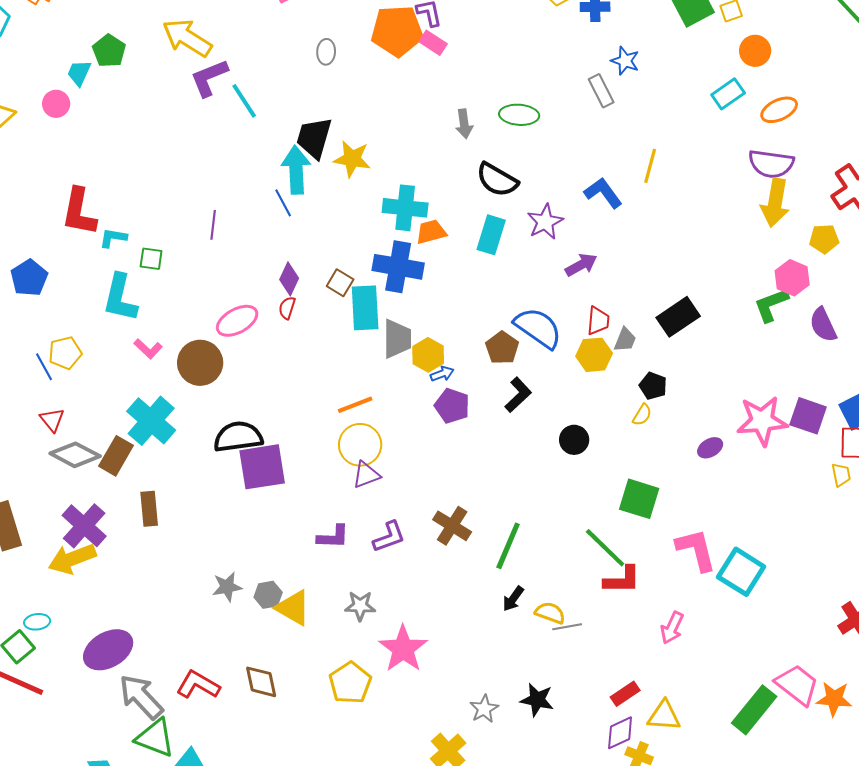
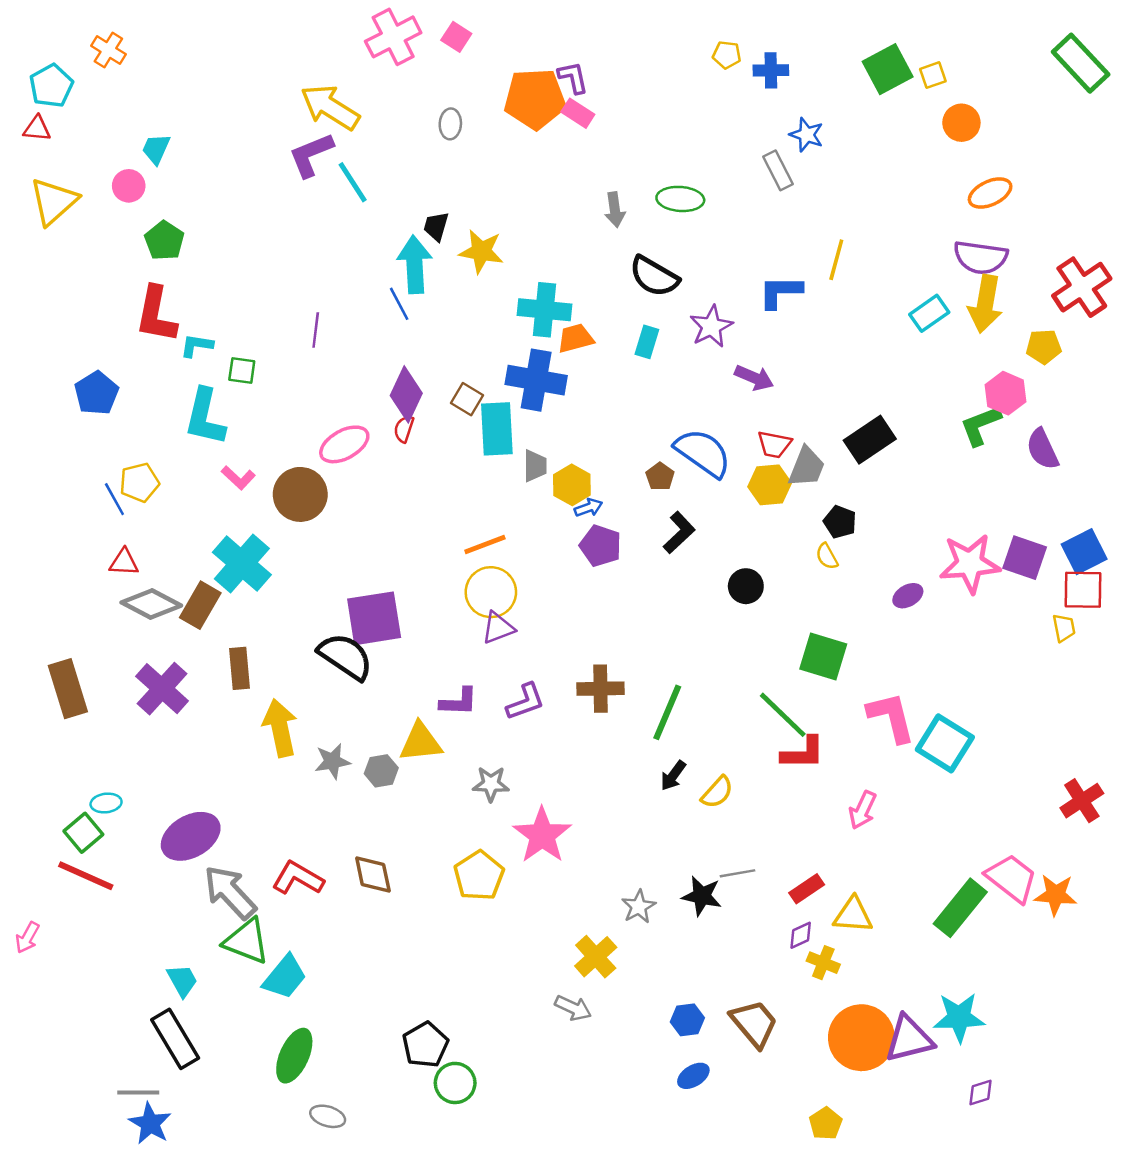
yellow arrow: (187, 38) -> (330, 107), moved
green pentagon: (109, 51) -> (164, 241), moved
cyan rectangle: (728, 94) -> (929, 313), moved
black trapezoid: (314, 138) -> (436, 226), size x0.6
blue L-shape: (603, 193) -> (780, 292), turned -54
cyan rectangle: (491, 235) -> (647, 342), size x0.7
purple arrow: (581, 265) -> (754, 378), turned 52
purple diamond: (289, 279) -> (406, 394), size x1.4
red trapezoid: (598, 321) -> (774, 444), turned 96
gray trapezoid: (397, 339) -> (535, 466), size x0.7
gray trapezoid: (625, 340) -> (807, 467), size x1.4
brown pentagon: (502, 348) -> (660, 477), size x0.7
yellow semicircle: (642, 415) -> (827, 556), turned 120
red triangle: (52, 420) -> (124, 562), turned -48
black semicircle: (238, 437) -> (346, 656), moved, turned 42
brown cross: (452, 526) -> (600, 689), turned -33
yellow arrow: (72, 559) -> (280, 728), moved, turned 99
yellow triangle: (293, 608) -> (421, 742), moved, turned -36
yellow semicircle: (550, 613) -> (717, 792), turned 112
gray line: (567, 627) -> (737, 873), moved
purple diamond: (620, 733) -> (801, 935), size x0.7

